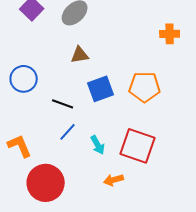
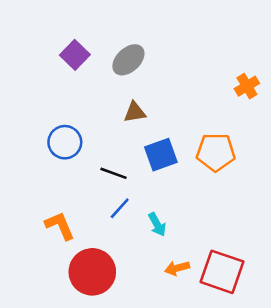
orange cross: (170, 34) -> (247, 86), turned -30
red square: (138, 146) -> (222, 272), moved

